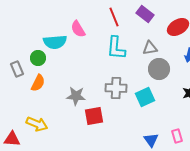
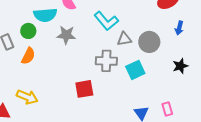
cyan L-shape: (116, 48) -> (106, 21), turned -45
gray triangle: (150, 48) -> (124, 39), moved
gray star: (76, 96) -> (66, 35), moved

